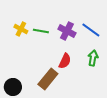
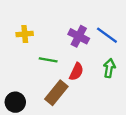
yellow cross: (21, 29) -> (25, 34), turned -32
green line: (41, 31) -> (48, 60), moved

